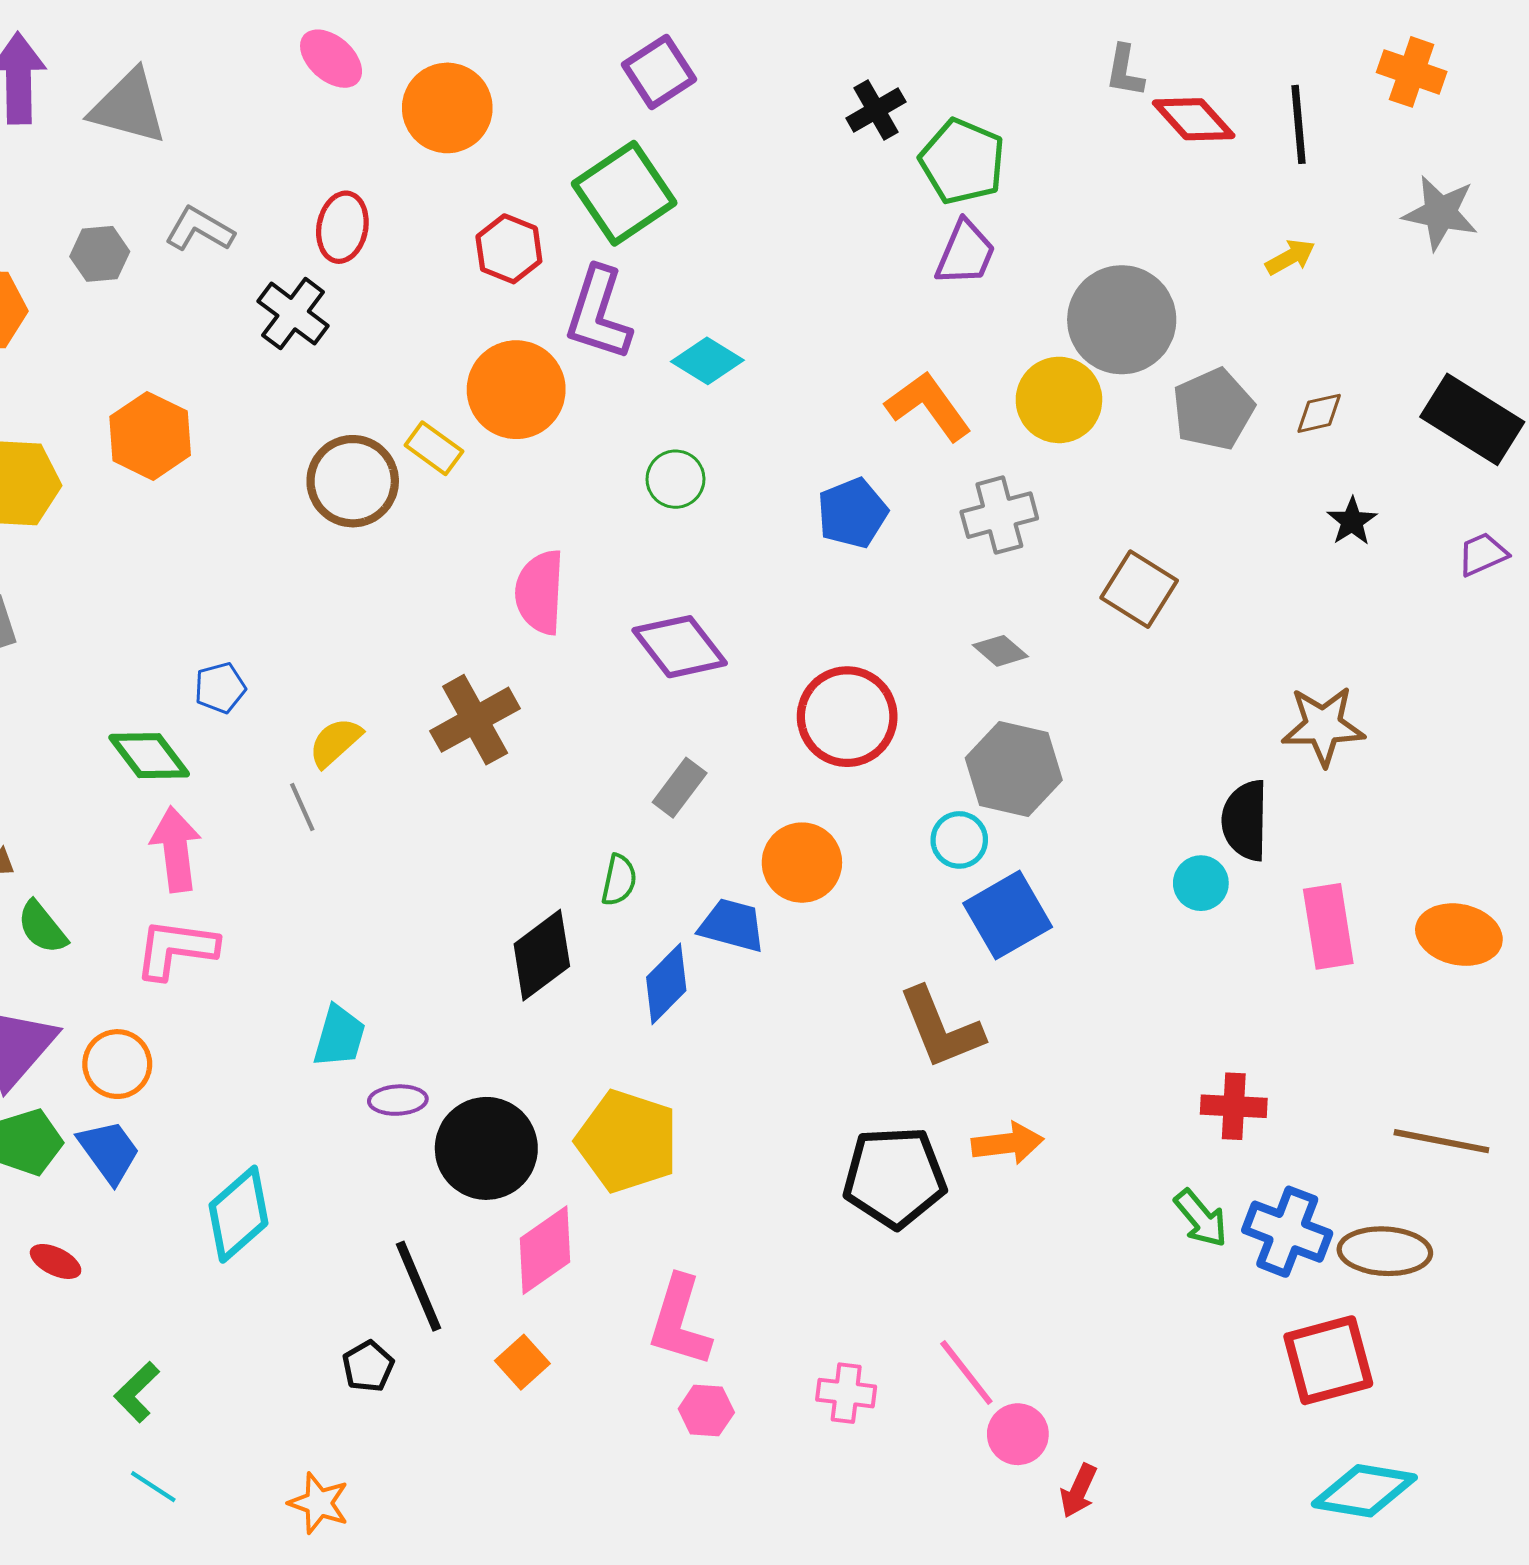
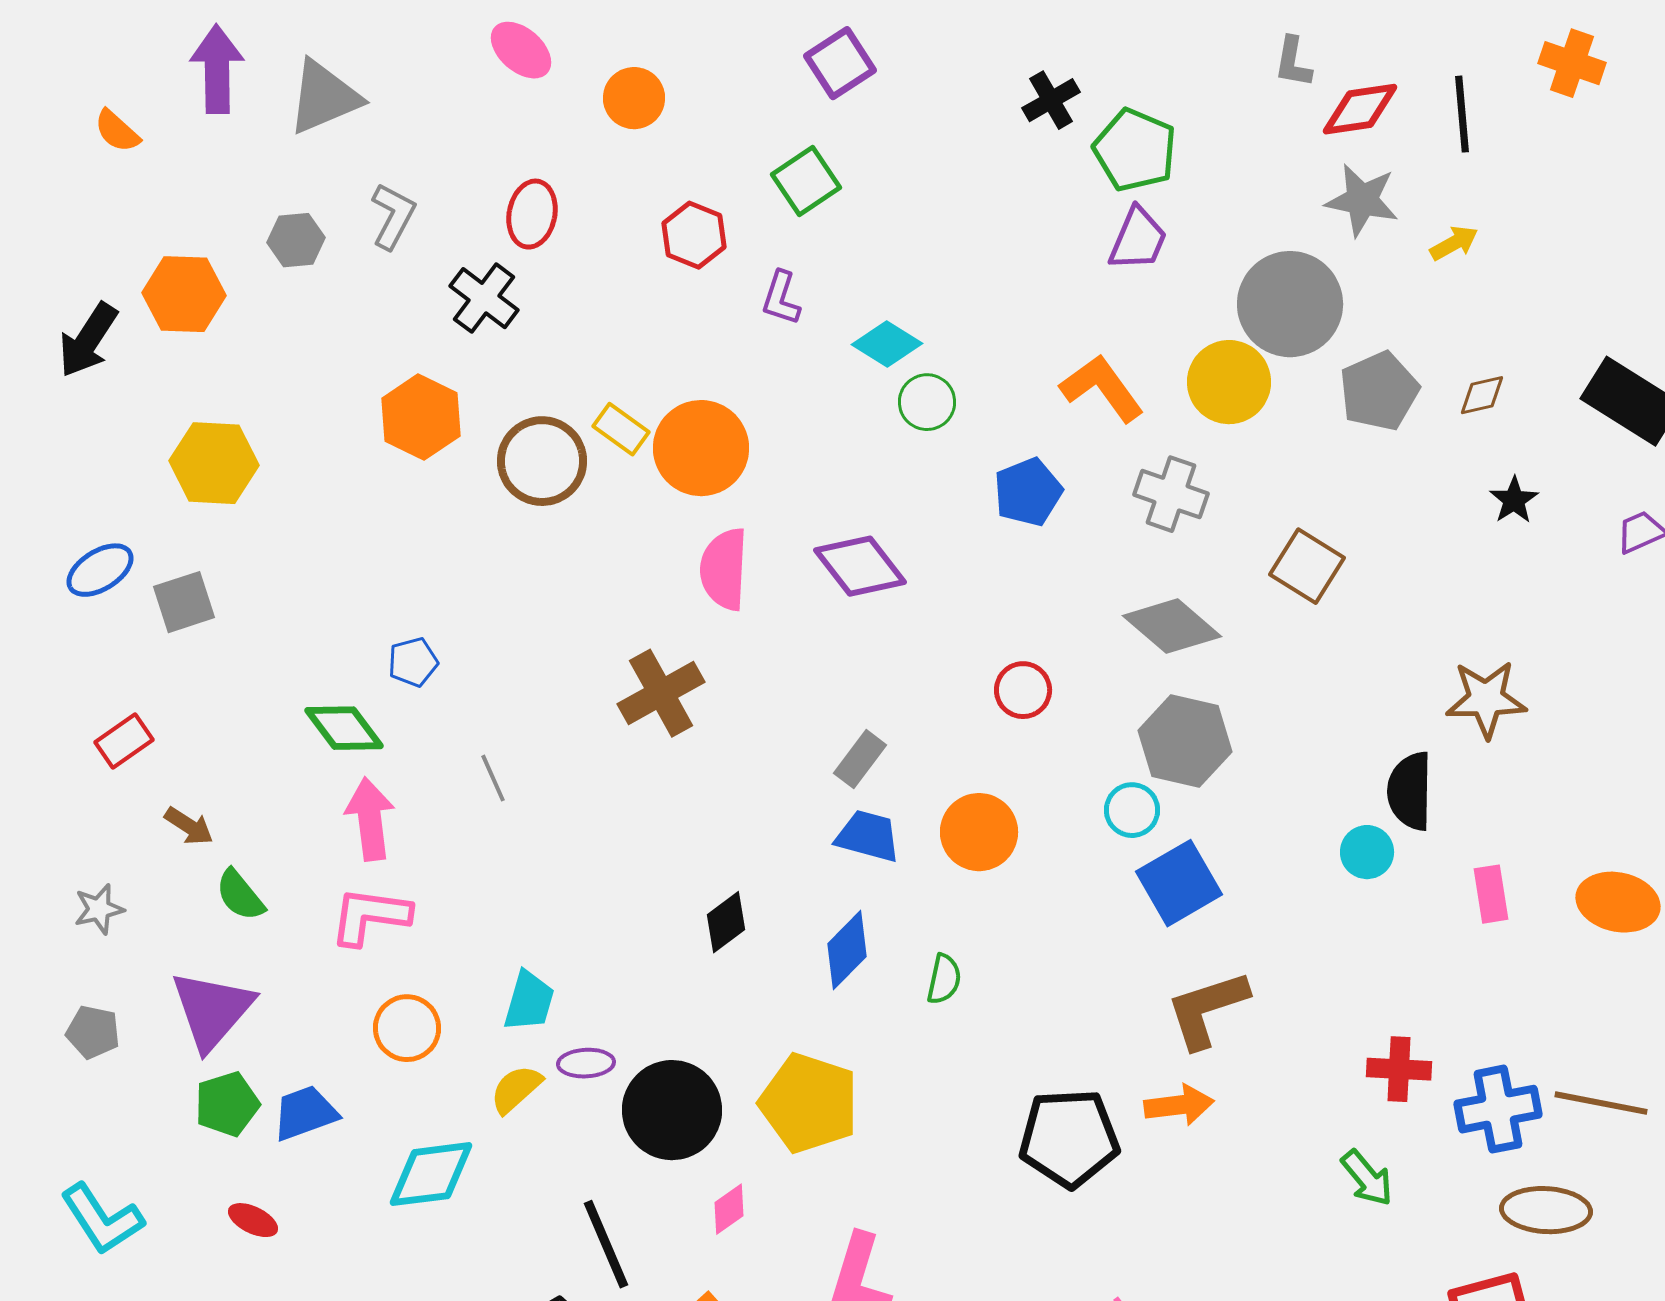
gray triangle: (129, 107) -> (324, 97), turned -38
orange circle: (447, 108) -> (634, 98), size x0.7
red diamond: (1194, 119) -> (1360, 109), turned -56
green square: (624, 193) -> (806, 181), size x0.7
gray star: (1440, 213) -> (1362, 200), moved
gray L-shape: (199, 229) -> (393, 216), turned 88
purple L-shape: (598, 314) -> (781, 298), size x0.6
orange circle: (516, 390) -> (701, 448), moved
orange hexagon: (150, 436) -> (421, 417), moved
green circle: (675, 479) -> (927, 402), moved
gray cross: (999, 515) -> (1171, 494), turned 34
purple diamond: (680, 647) -> (860, 566), moved
gray diamond: (1000, 651) -> (1172, 626), size x1.8
red circle: (847, 717) -> (1023, 690), size x0.6
yellow semicircle: (335, 742) -> (516, 1089), moved
green semicircle: (619, 880) -> (944, 979), moved
blue trapezoid: (732, 925) -> (868, 836), moved
pink rectangle: (1328, 926) -> (1491, 894), size x0.7
black diamond: (542, 955) -> (726, 922), size x0.7
brown L-shape: (941, 1028) -> (1207, 1009), moved, turned 94
orange circle: (117, 1064) -> (407, 1028), moved
blue trapezoid: (109, 1151) -> (305, 1113), turned -74
cyan diamond: (239, 1214) -> (431, 1174), turned 34
blue cross: (1287, 1232) -> (1498, 1109), moved, turned -32
pink diamond: (545, 1250) -> (729, 1209), size x0.6

